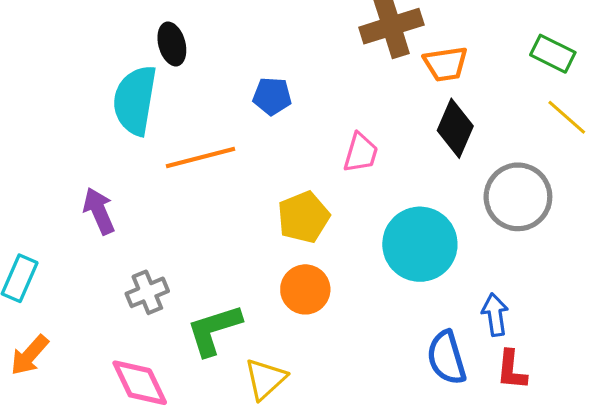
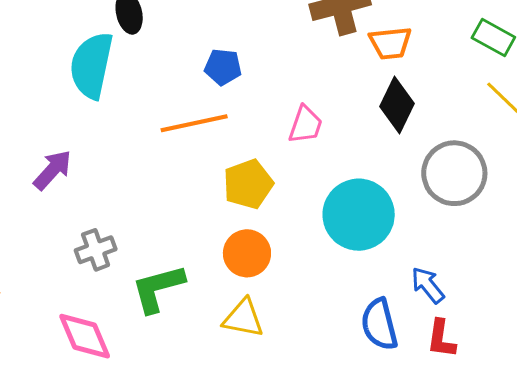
orange line: (200, 158) -> (194, 123), moved
purple arrow: (99, 211) -> (53, 170), turned 63
blue arrow: (495, 315) -> (428, 285), turned -33
yellow triangle: (265, 379) -> (243, 318), moved, turned 51

